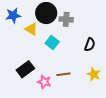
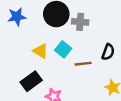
yellow triangle: (31, 29) -> (40, 51), moved
brown line: (63, 74) -> (83, 64), moved

